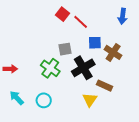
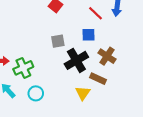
red line: (81, 22) -> (95, 13), moved
brown cross: (113, 52) -> (107, 56), moved
green cross: (50, 68) -> (23, 68), moved, turned 30

